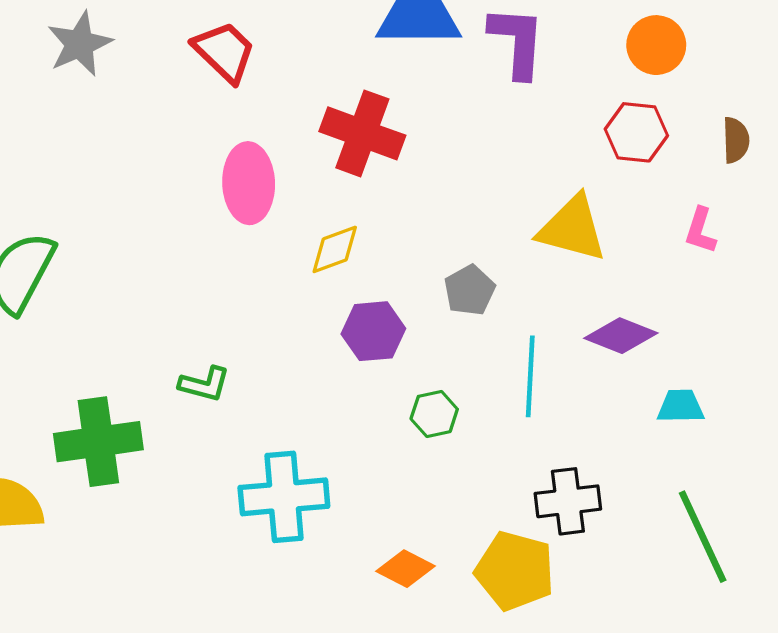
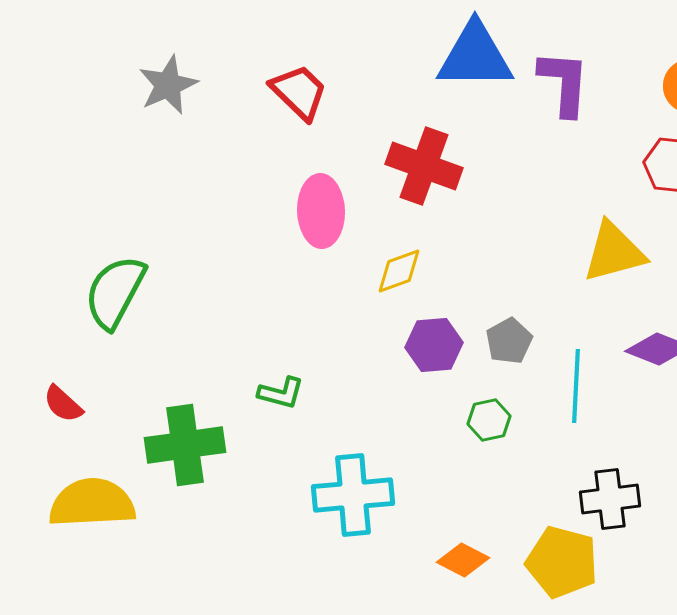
yellow triangle: (572, 228) -> (614, 252), turned -30
gray pentagon: (470, 290) -> (509, 341), moved

